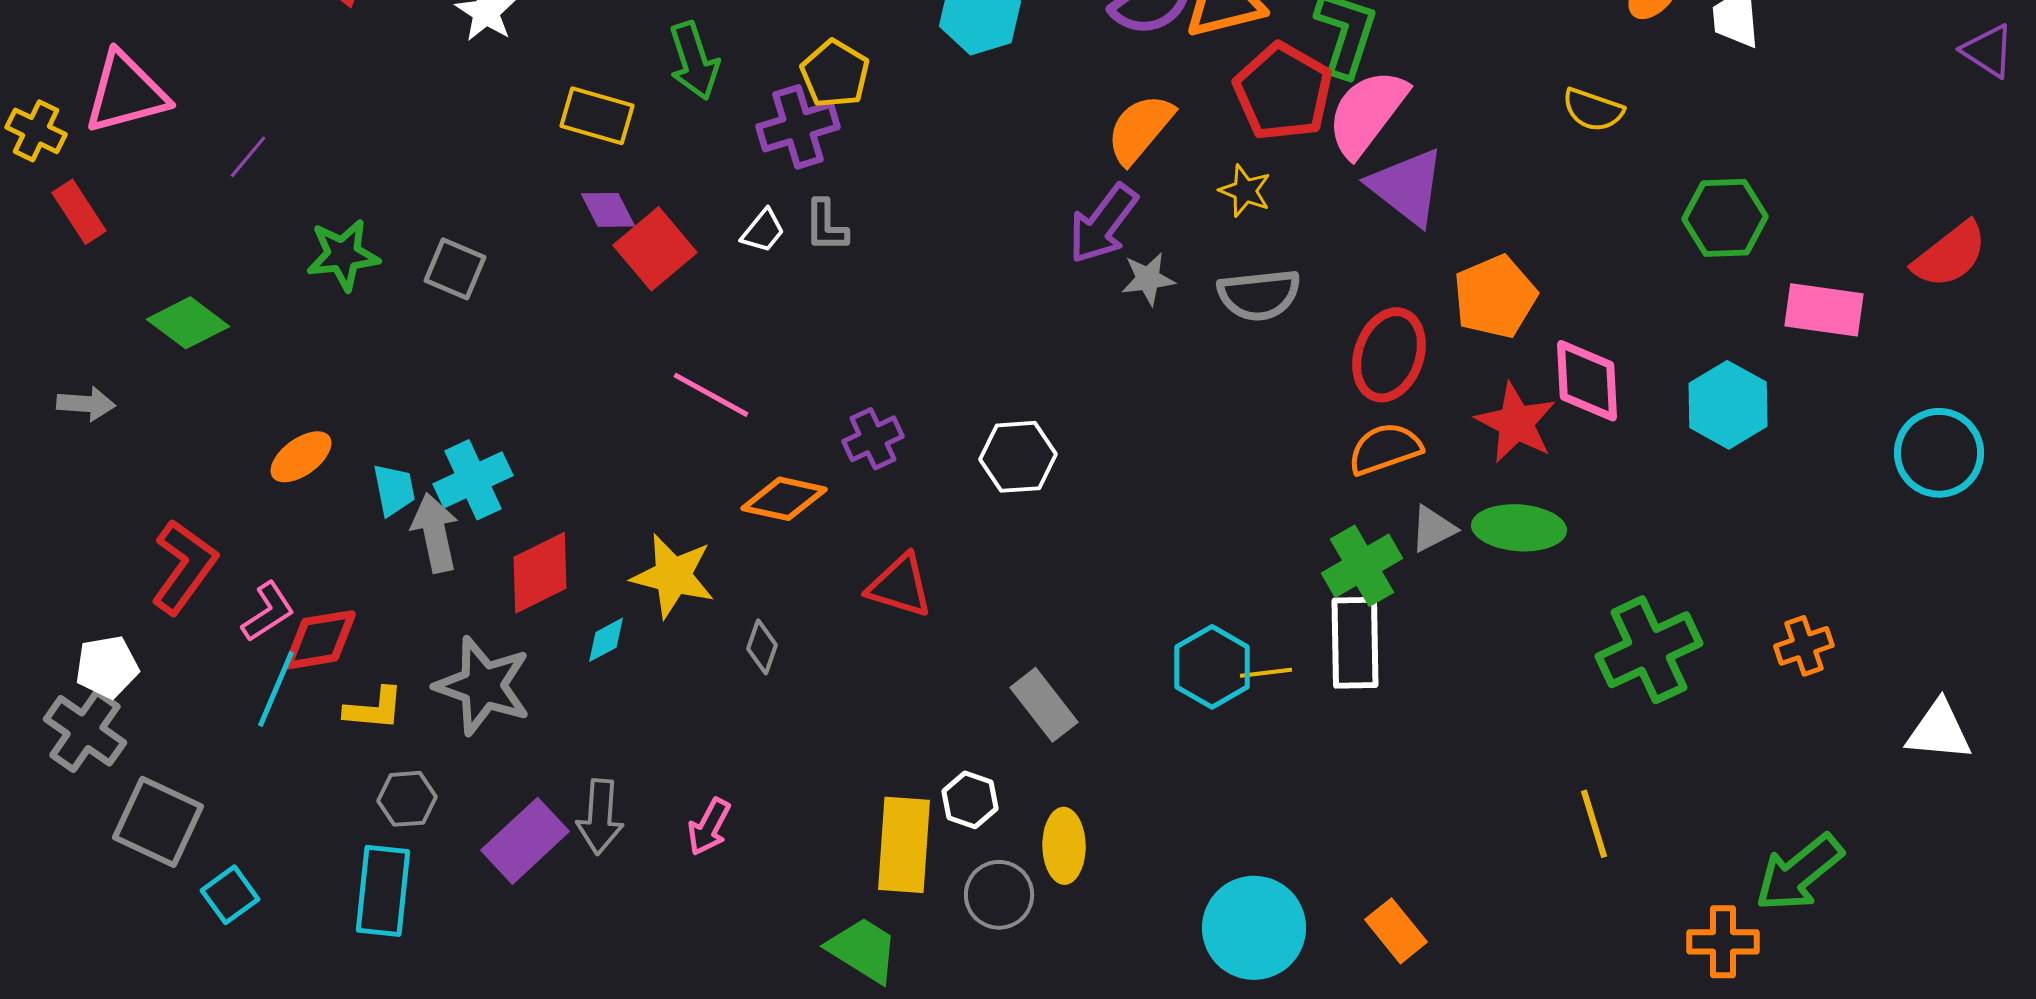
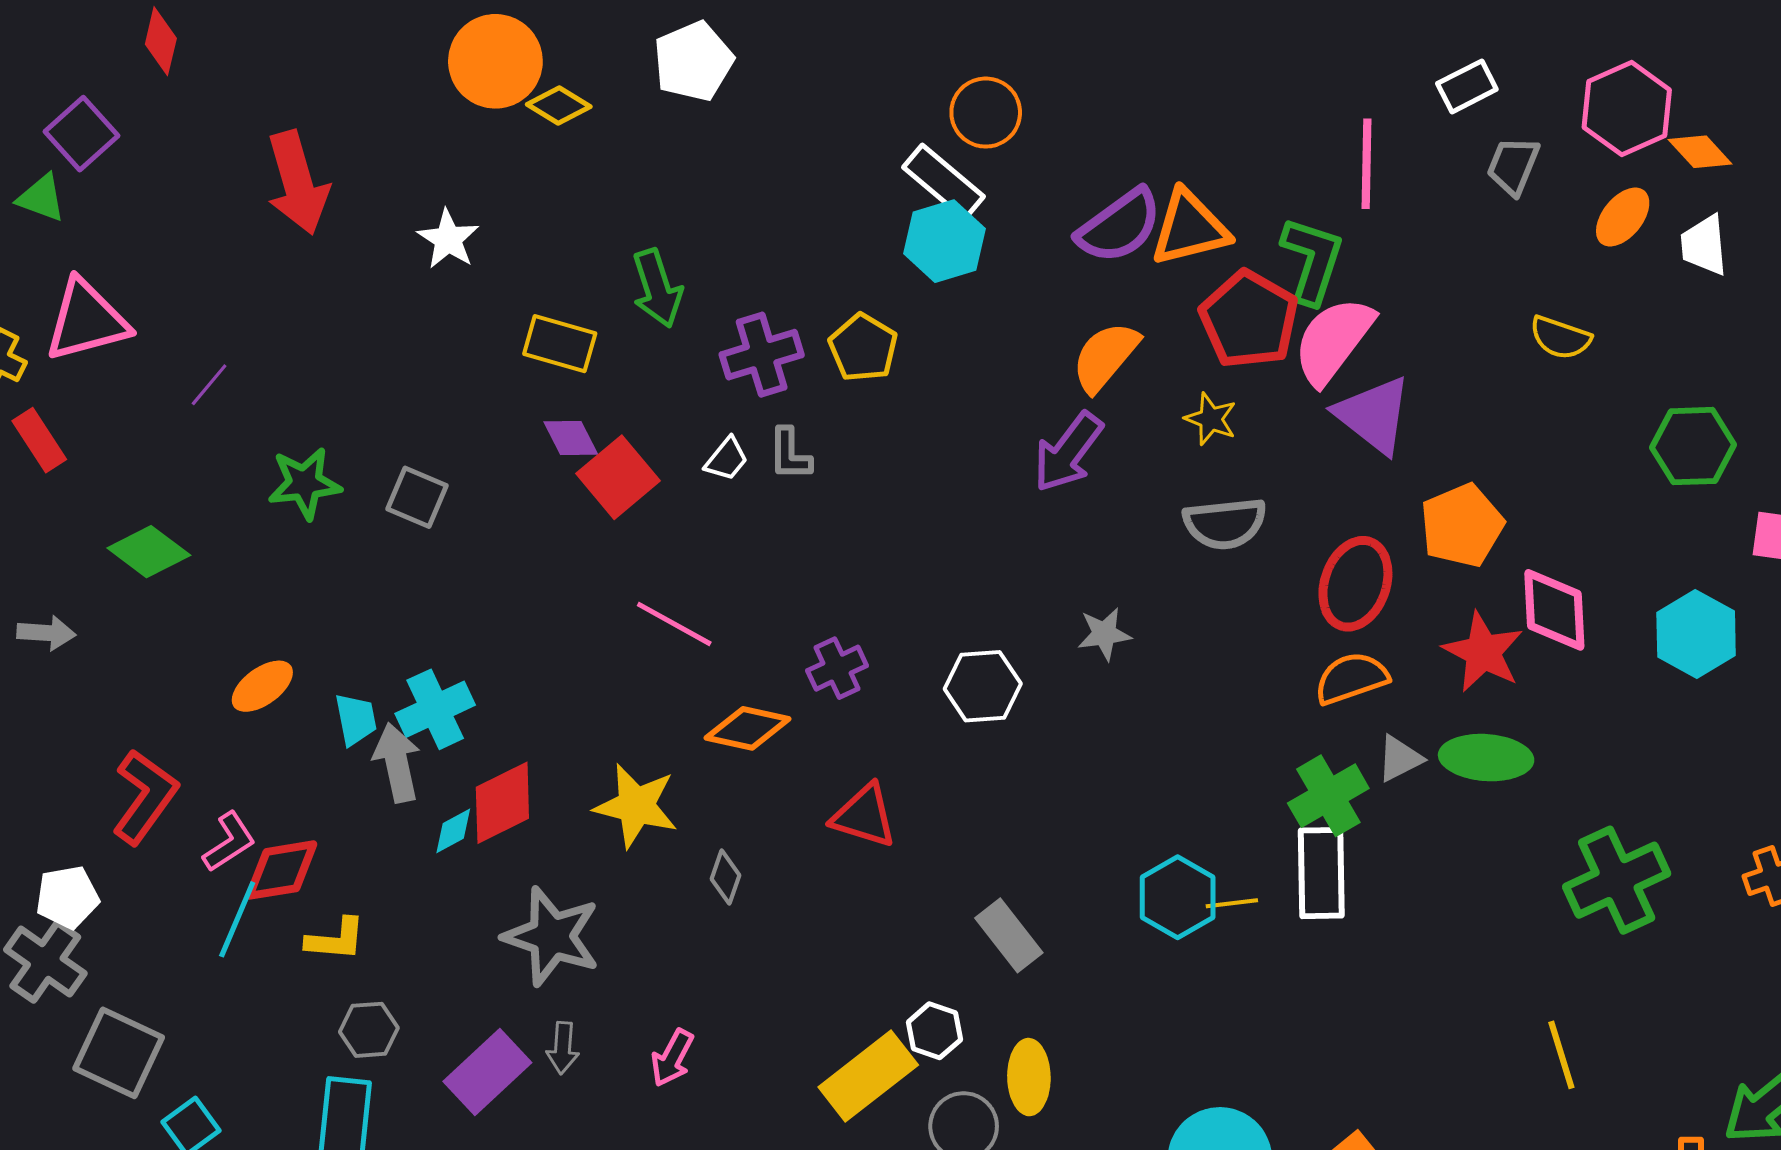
yellow pentagon: (835, 74) -> (863, 348), moved
gray star: (1148, 279) -> (1104, 634), moved
cyan diamond: (606, 640) -> (453, 831), moved
gray star: (483, 686) -> (552, 936), moved
gray arrow: (600, 817) -> (563, 1048), size x0.7
yellow rectangle: (904, 845) -> (868, 1076), turned 48

